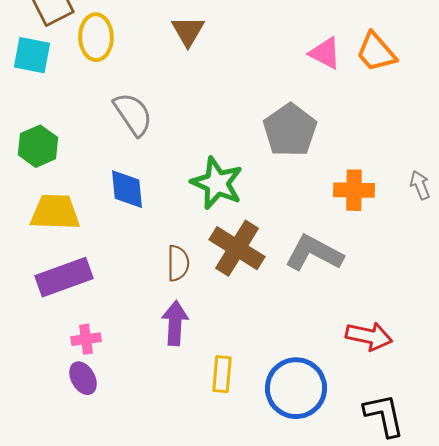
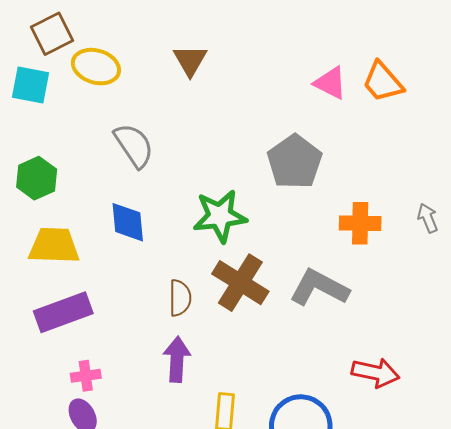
yellow ellipse: (96, 37) -> (96, 67), turned -72
green star: (217, 183) -> (220, 216), turned -30

